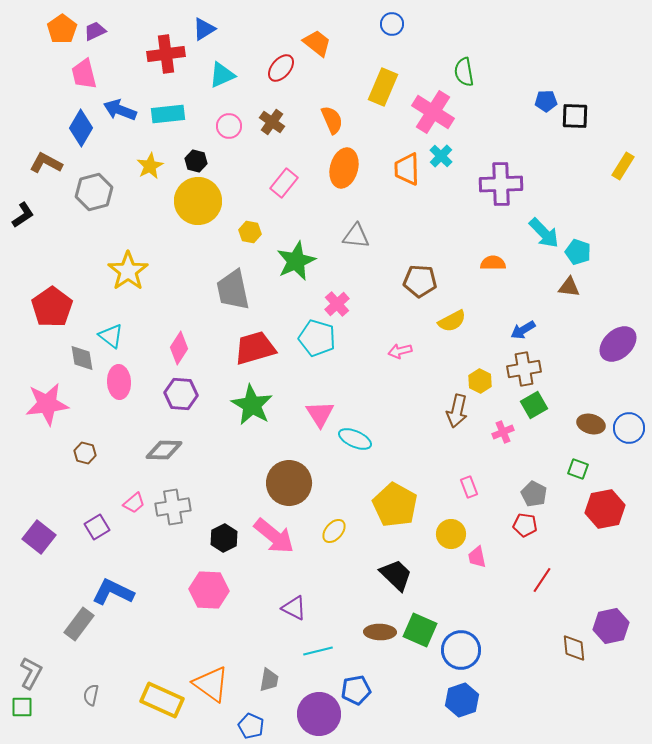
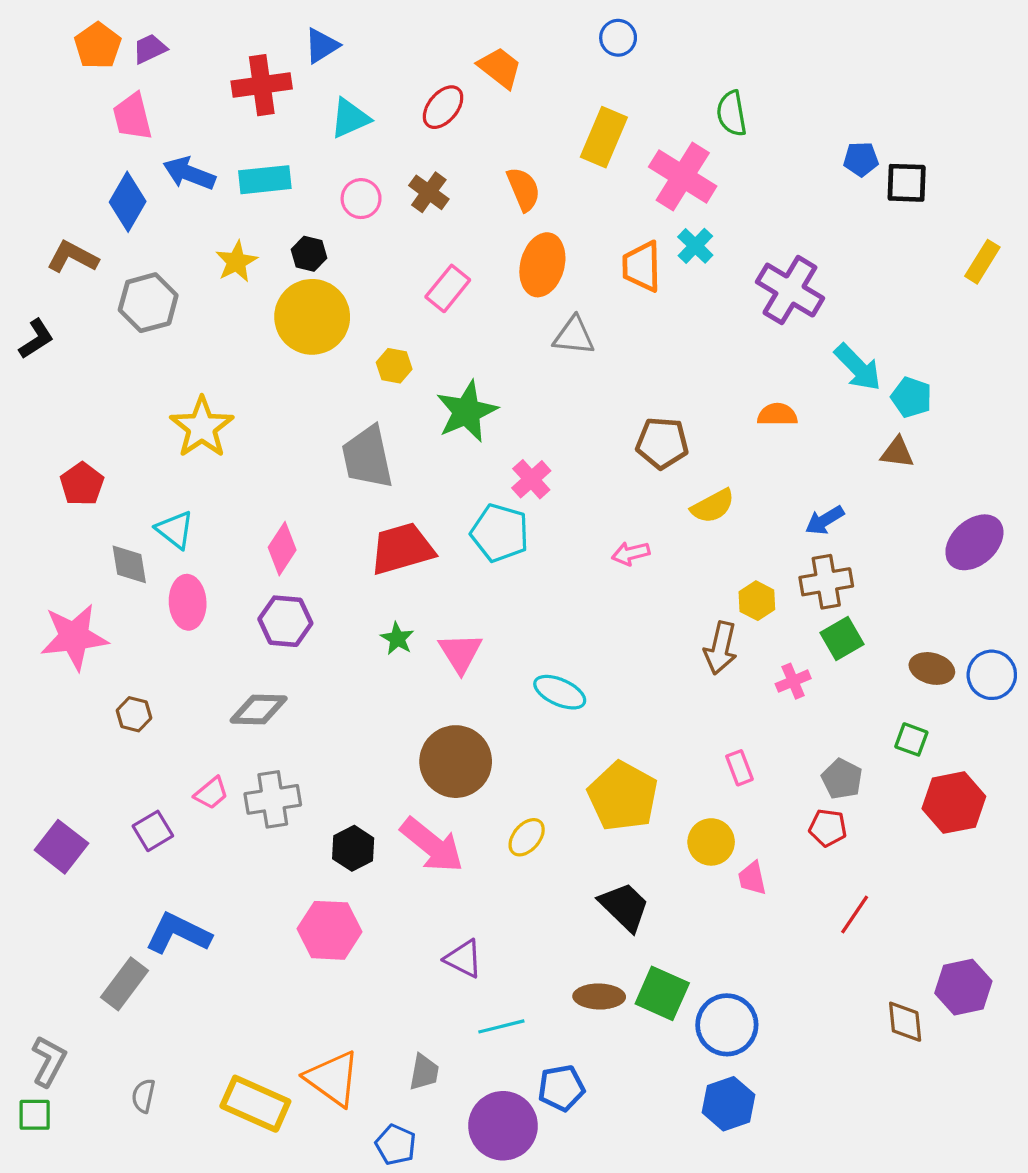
purple cross: (501, 184) -> (790, 290), turned 33
gray triangle: (356, 236) -> (574, 336), moved
red pentagon: (52, 307) -> (82, 484), size x0.7
green star: (252, 405) -> (397, 639), size x0.5
pink triangle: (320, 414) -> (460, 653), moved

